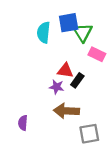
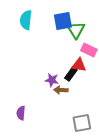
cyan semicircle: (44, 32) -> (26, 20), moved
red triangle: (65, 71) -> (79, 65), moved
brown arrow: (66, 111) -> (61, 90), moved, size x0.6

